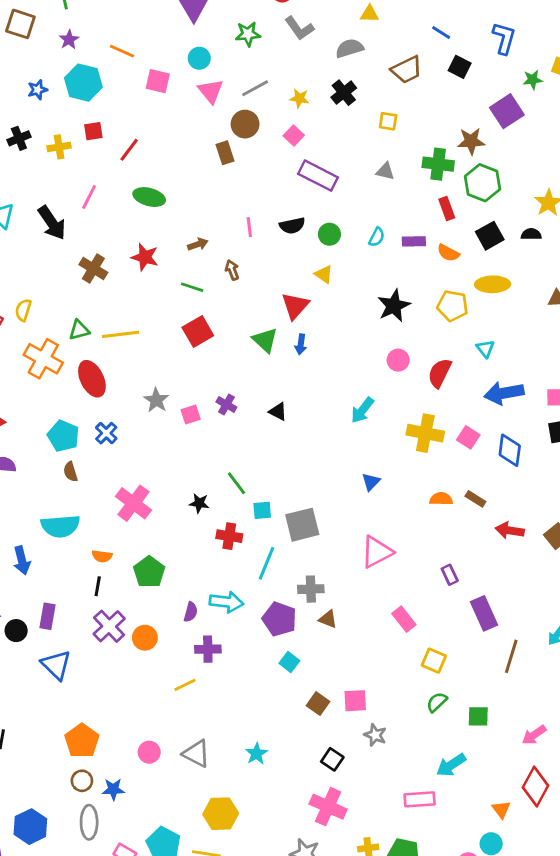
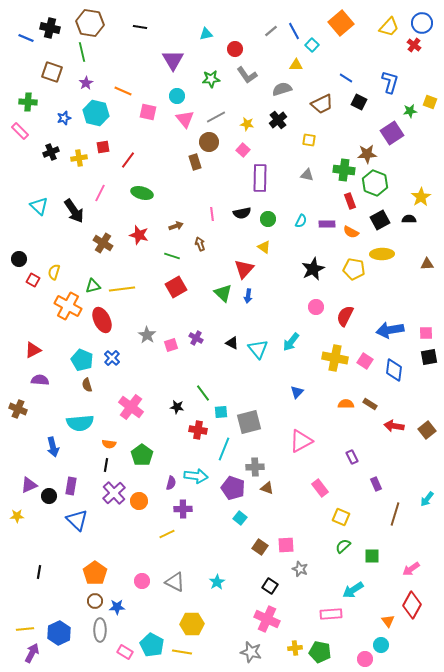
purple rectangle: (318, 176) -> (260, 178), turned 64
cyan triangle: (485, 349) -> (258, 349), moved, size x1.5
purple rectangle: (484, 613) -> (376, 484), size x0.6

